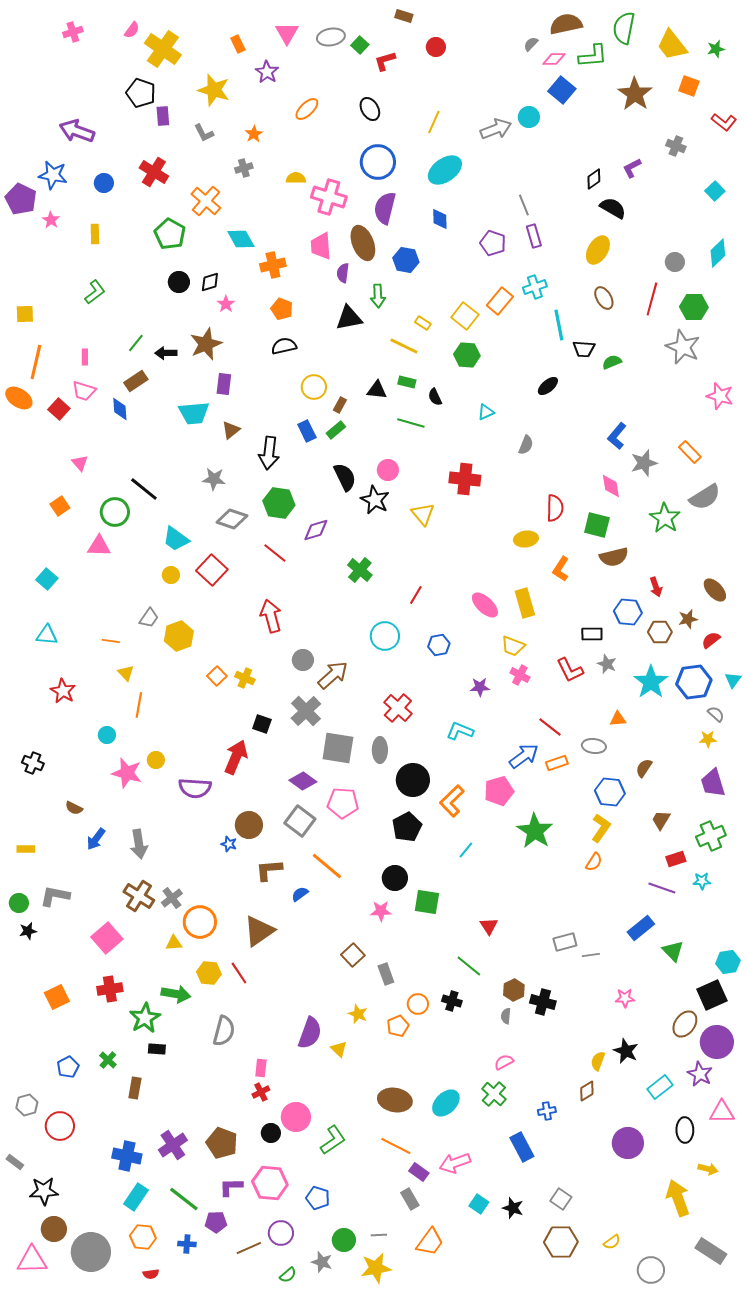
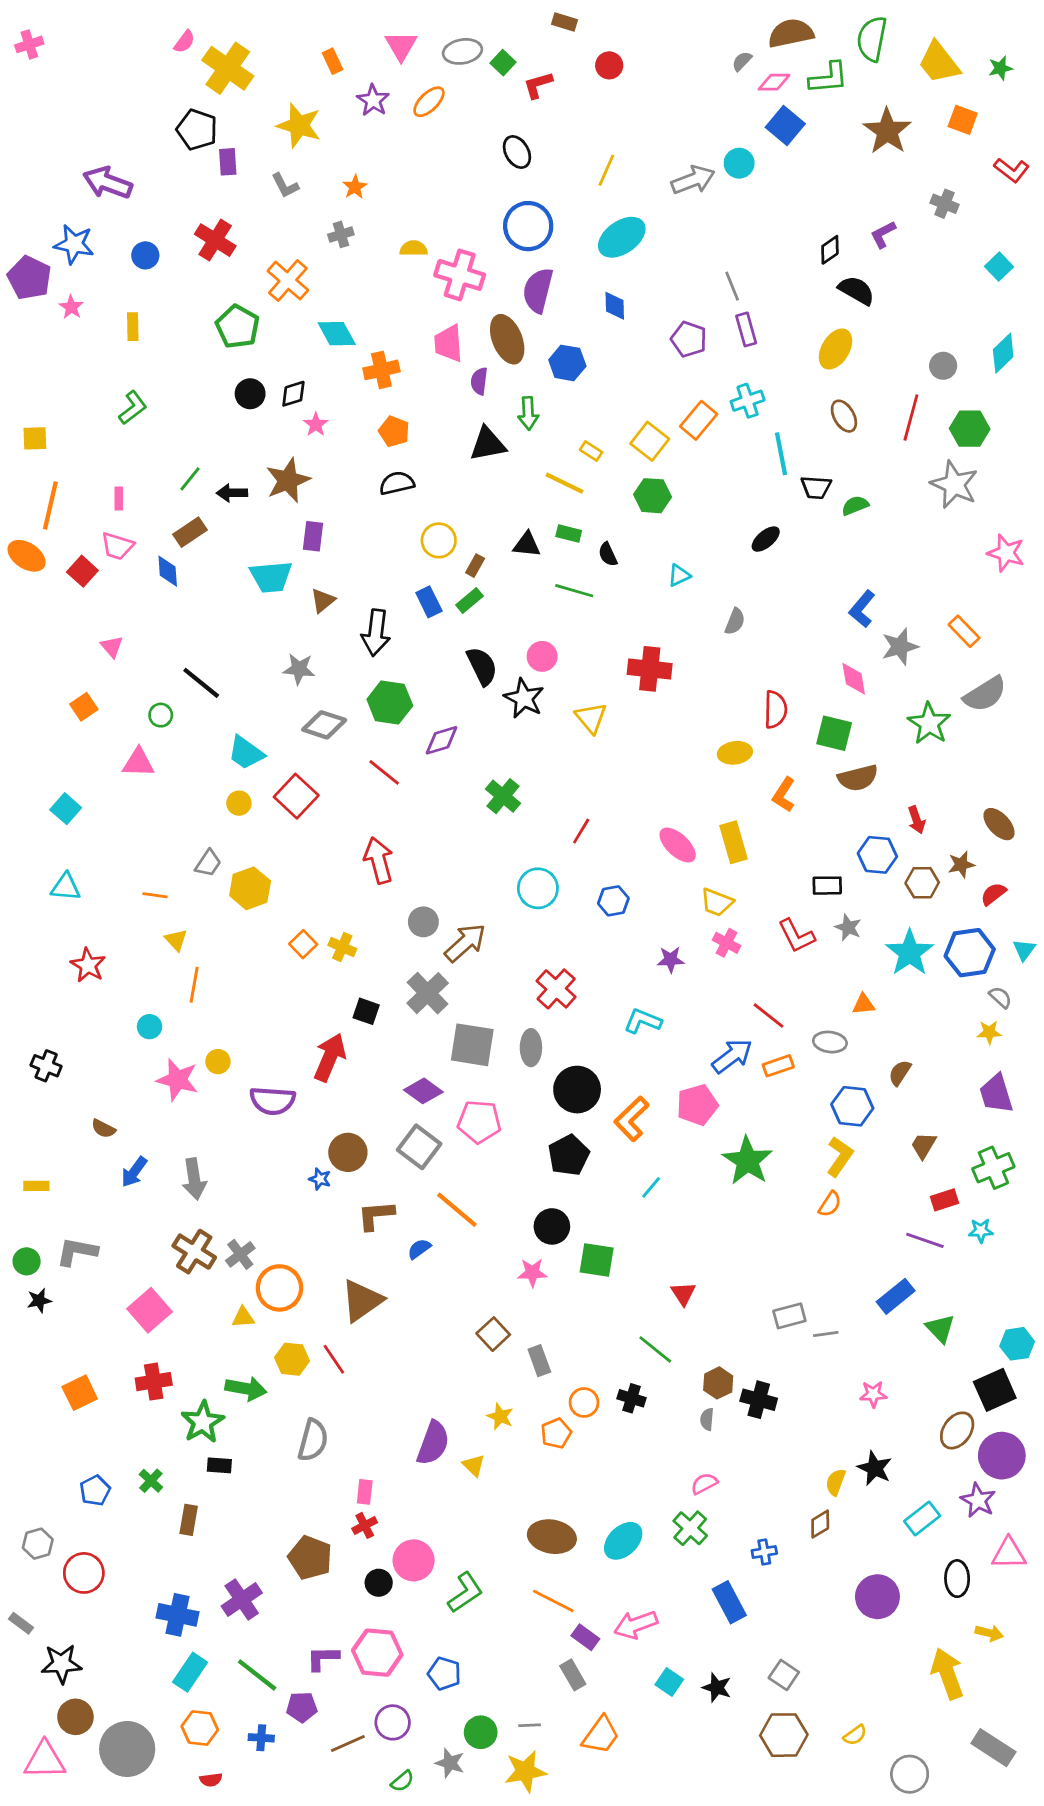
pink cross: (73, 32) -> (29, 44), moved
orange ellipse: (307, 109) -> (429, 102), moved
green circle: (115, 512) -> (161, 715), size x0.6
brown pentagon: (222, 1143) -> (310, 1558), moved

